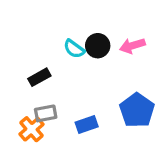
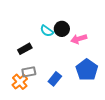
pink arrow: (132, 46) -> (79, 39), moved
blue rectangle: (87, 124) -> (55, 79), turned -32

